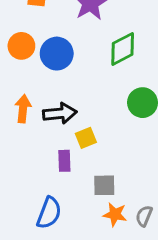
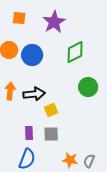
purple rectangle: (64, 161) -> (29, 133), moved
gray square: (104, 185) -> (51, 134), moved

